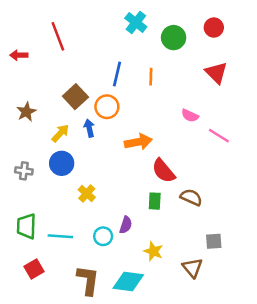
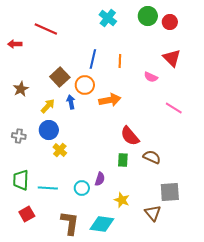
red line: (58, 36) -> (46, 29), turned -45
green circle: (174, 38) -> (148, 16), moved
pink semicircle: (190, 116) -> (151, 77), moved
orange arrow: (138, 142) -> (110, 100), moved
yellow cross: (87, 194) -> (60, 150), moved
gray square: (214, 241) -> (170, 192), size x1.5

